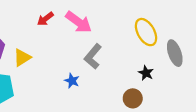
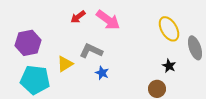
gray L-shape: (93, 56) -> (91, 51), moved, turned 75
yellow triangle: (22, 57) -> (65, 64), moved

